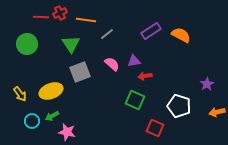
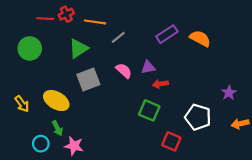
green triangle: (71, 44) -> (78, 48), turned 30
yellow ellipse: (51, 91) -> (56, 100), turned 50
green arrow: (52, 116) -> (57, 128), turned -88
cyan circle: (32, 121) -> (41, 144), moved

